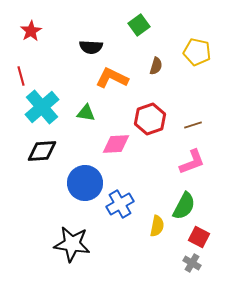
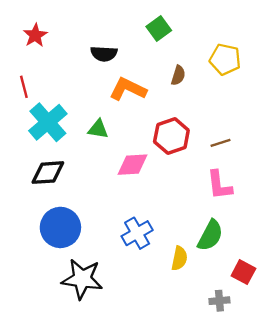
pink L-shape: (192, 162) -> (219, 185), turned 104
blue circle: (85, 183) -> (60, 227), moved
red square: (199, 237) -> (243, 272), moved
gray cross: (192, 263) -> (219, 301), turned -36

